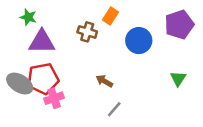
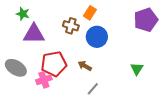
blue circle: (139, 41) -> (97, 37), moved
red pentagon: (43, 79) -> (54, 64), moved
green triangle: (178, 79) -> (137, 69), moved

